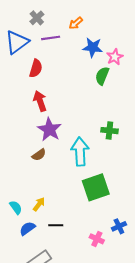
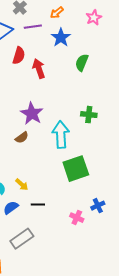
blue star: (93, 47) -> (61, 38), moved, turned 30
pink star: (115, 57) -> (94, 18), moved
red arrow: (40, 101) -> (39, 69), moved
yellow arrow: (39, 204) -> (22, 185), turned 96

